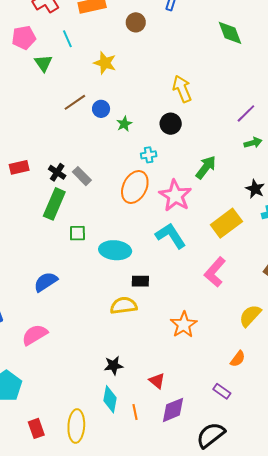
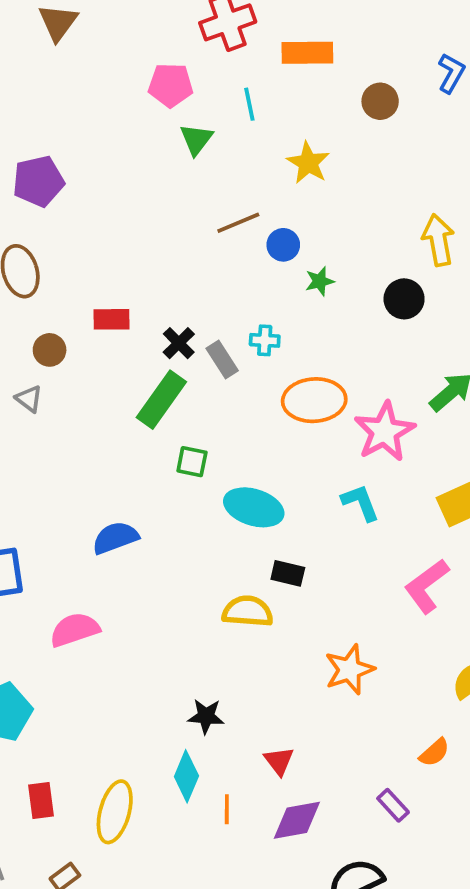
cyan cross: (149, 155) -> (265, 340), moved
orange ellipse: (135, 187) -> (314, 400), turned 48
cyan L-shape: (171, 236) -> (360, 503), size x0.7

